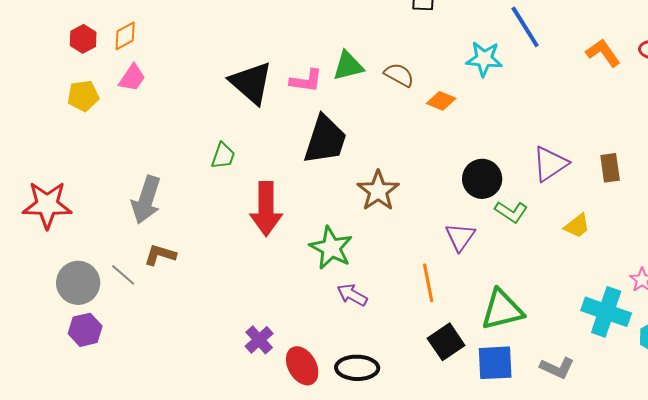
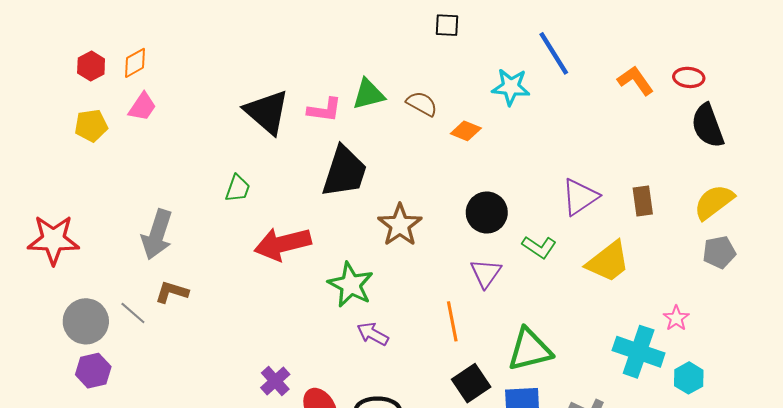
black circle: (482, 179) -> (487, 213), moved
red arrow: (266, 209) -> (283, 244), turned 76
yellow trapezoid: (577, 226) -> (608, 262), size x1.6

